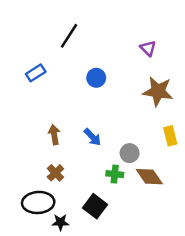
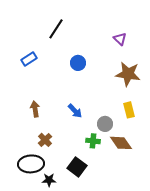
brown arrow: (54, 135) -> (35, 109), moved
yellow rectangle: (170, 136) -> (129, 110), moved

